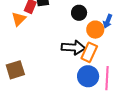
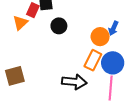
black circle: (79, 13) -> (59, 26), moved
black arrow: (73, 48) -> (74, 82), moved
blue circle: (88, 76) -> (113, 63), moved

